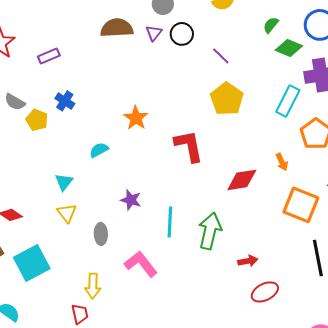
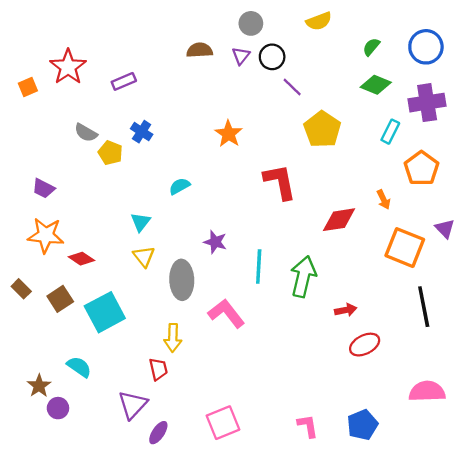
brown semicircle: (117, 28) -> (200, 50), size x0.7
green diamond: (289, 48) -> (376, 85), moved
purple line: (221, 56) -> (292, 87), moved
cyan rectangle: (288, 101) -> (390, 132), size x0.7
orange star: (136, 118) -> (229, 134), moved
gray ellipse: (101, 234) -> (182, 280), size x1.6

